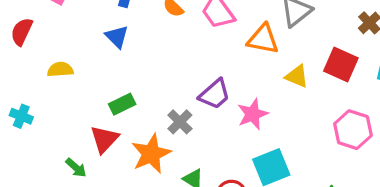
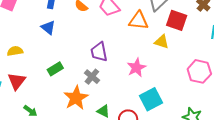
red square: (341, 65) -> (177, 20), moved
purple trapezoid: (215, 94) -> (99, 52), moved, turned 125
red triangle: (104, 139) -> (17, 81), moved

